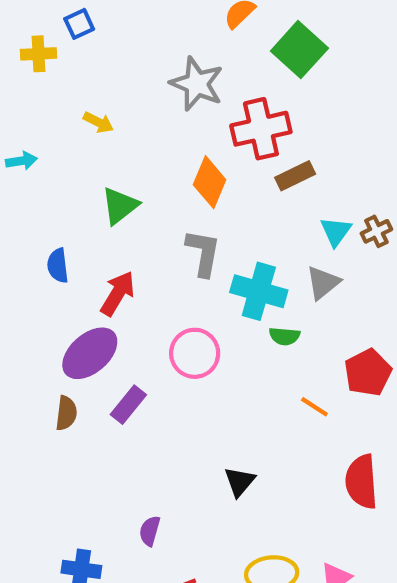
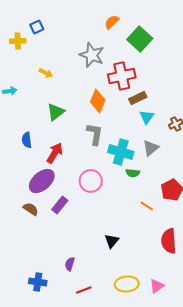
cyan triangle: (336, 231) -> (147, 117), moved
brown semicircle: (66, 413) -> (31, 209), turned -63

